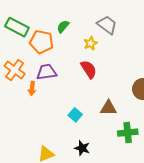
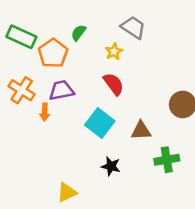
orange pentagon: (42, 42) -> (53, 53), turned 30
cyan square: (75, 115) -> (100, 123), moved, size x1.6
black star: (82, 148) -> (111, 166), moved

